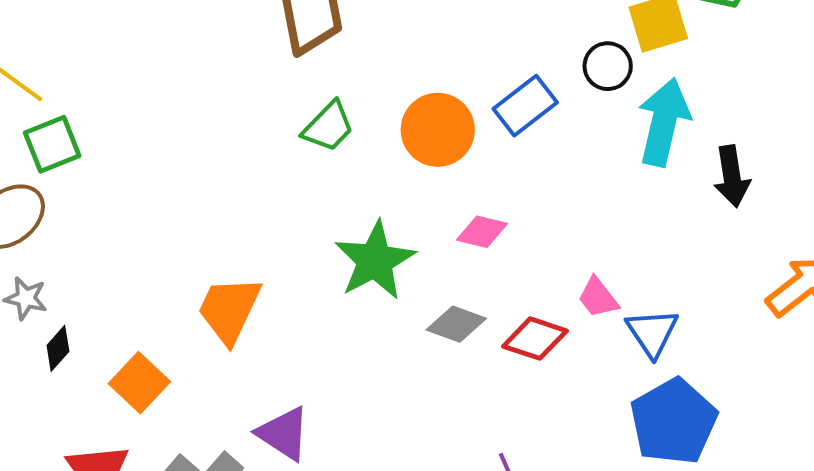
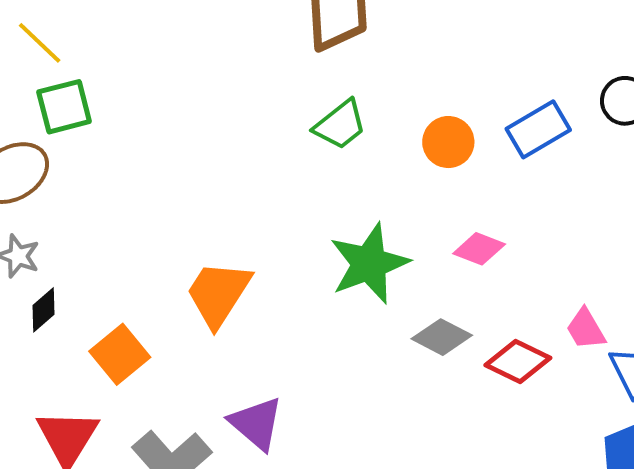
orange circle: (438, 130) -> (448, 142), size x0.7

